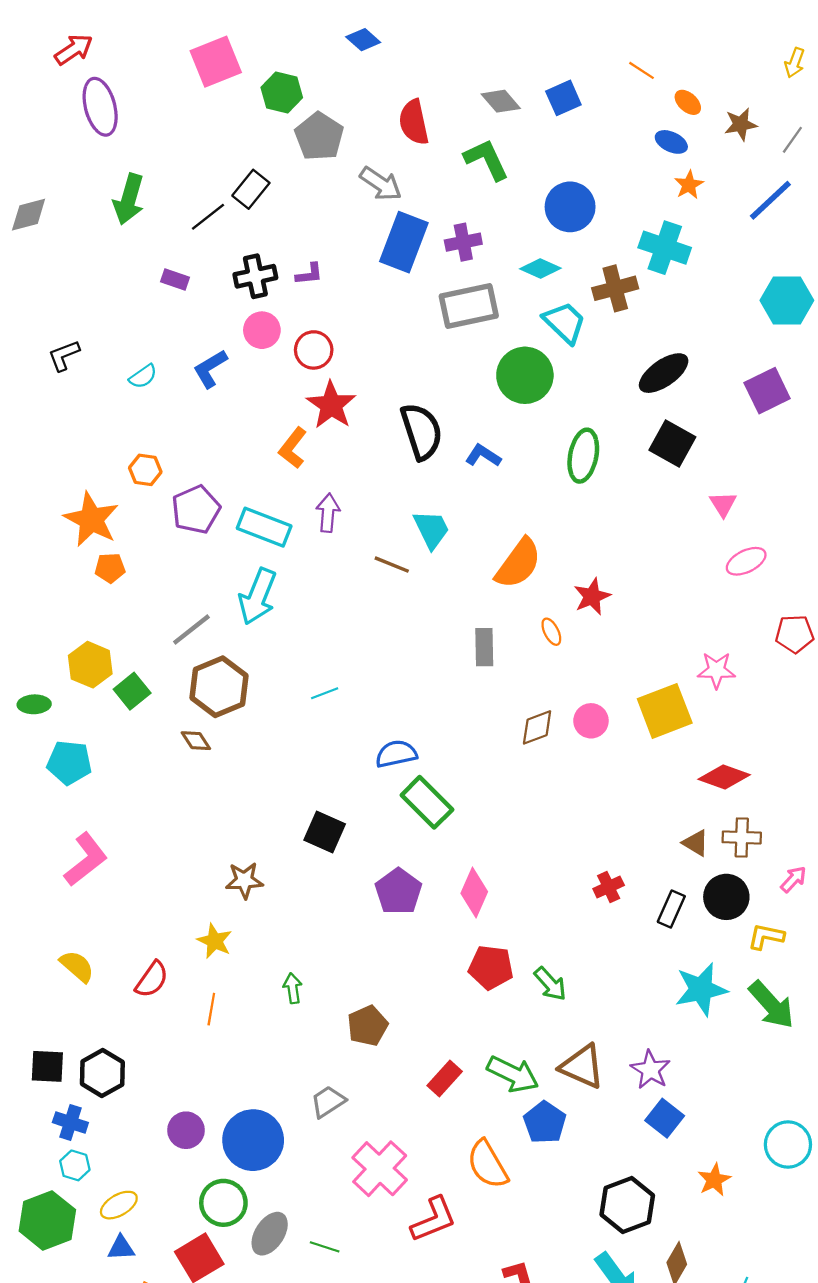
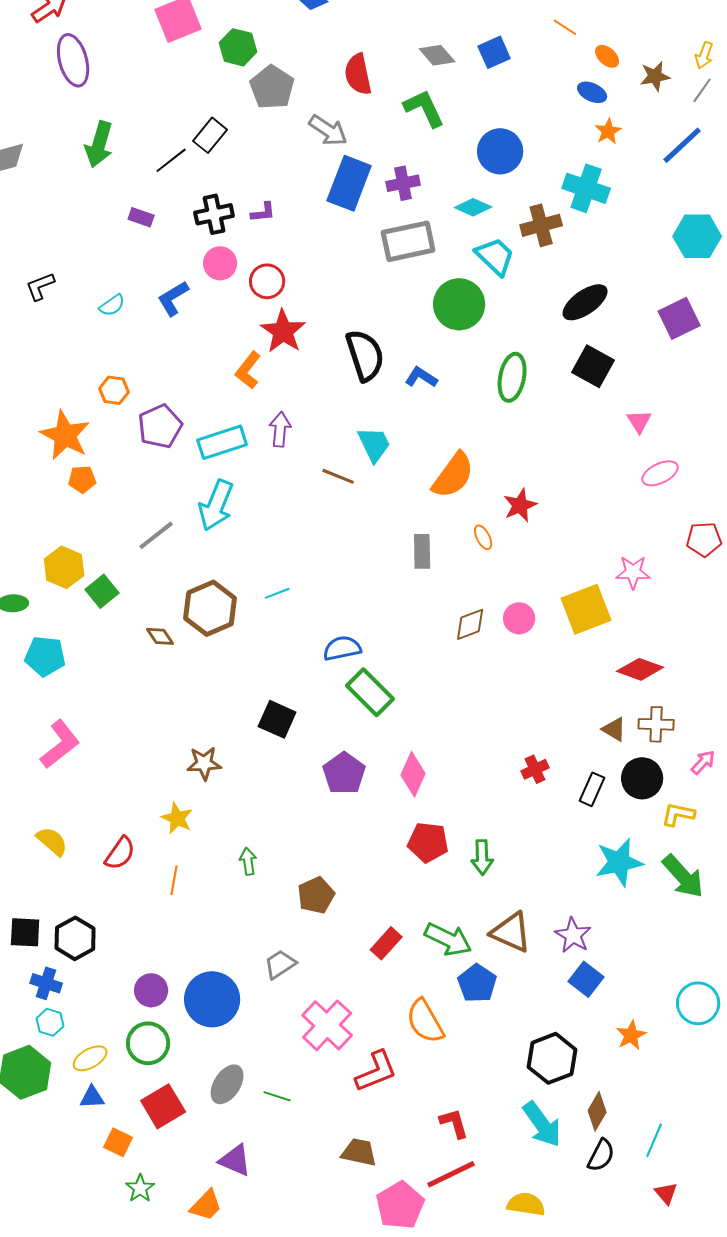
yellow arrow: (795, 63) -> (704, 55), moved
cyan rectangle: (264, 527) -> (222, 442), turned -39
brown hexagon: (219, 687) -> (210, 608), moved
green arrow: (550, 984) -> (482, 857), turned 40
green circle: (223, 1203) -> (148, 1043), moved

